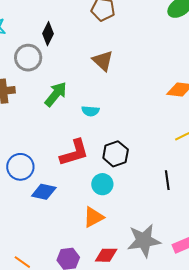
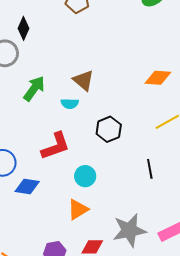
brown triangle: (103, 61) -> (83, 80), moved
black hexagon: (116, 154) -> (109, 129), moved

